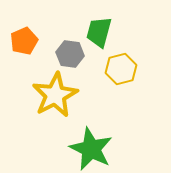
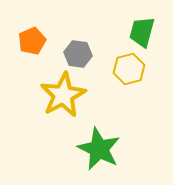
green trapezoid: (99, 32) -> (142, 32), moved

